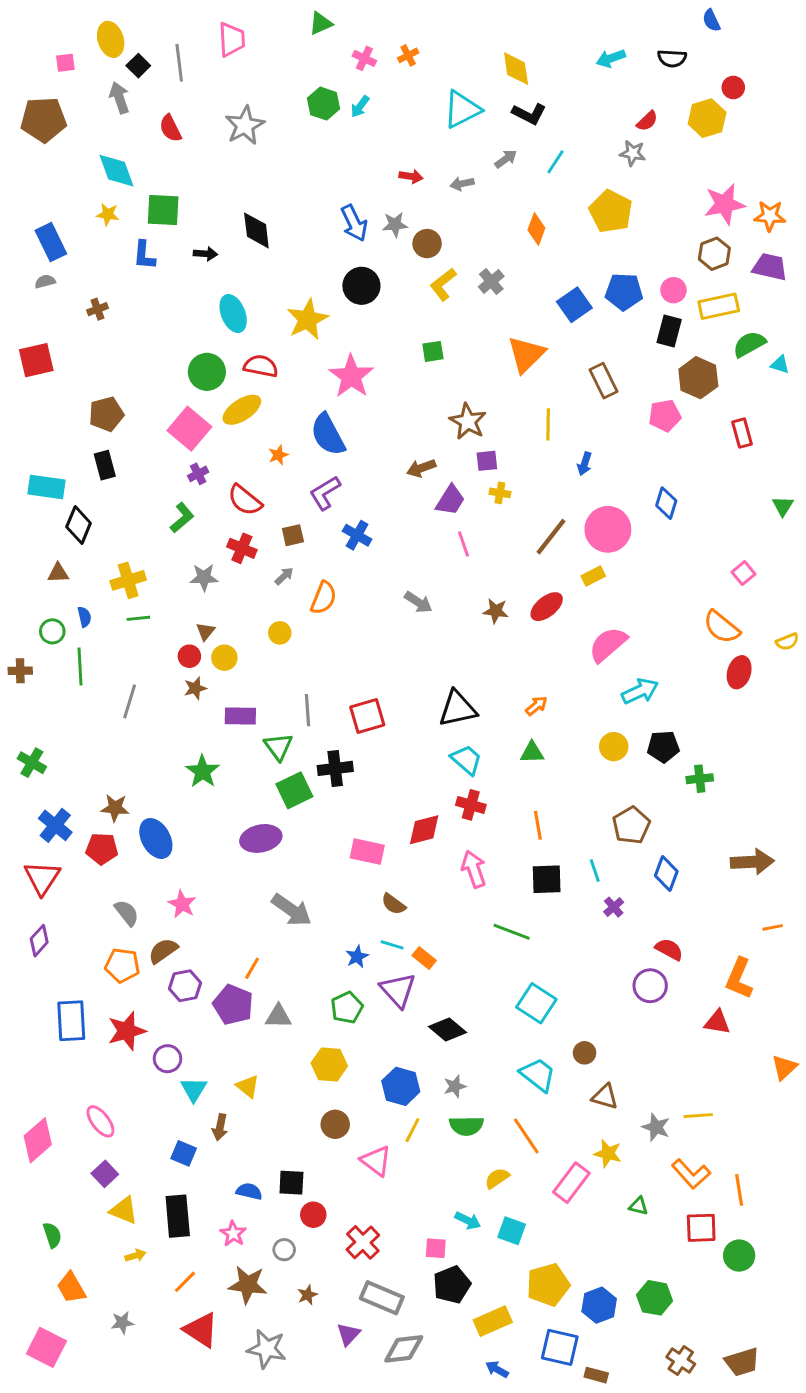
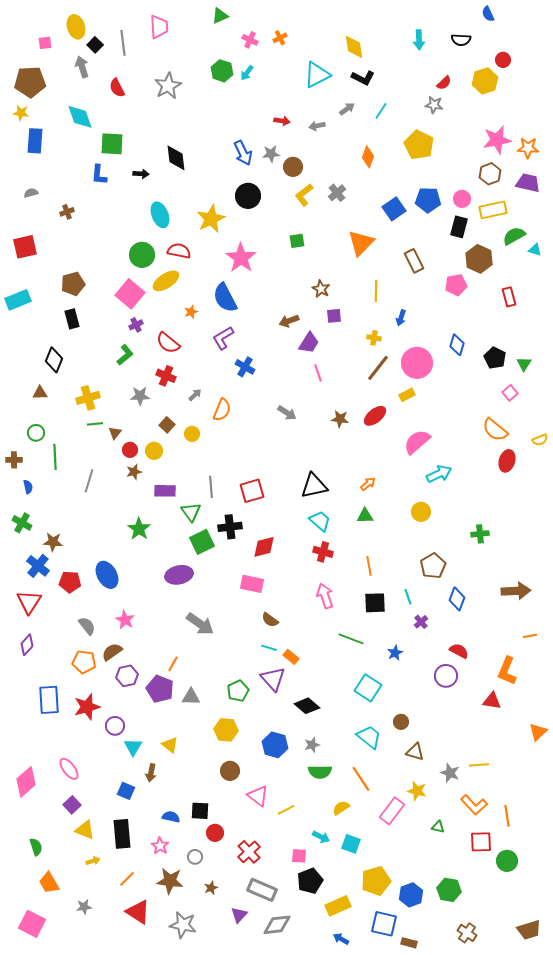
cyan arrow: (611, 58) -> (419, 40), turned -72
yellow star: (108, 214) -> (21, 113), moved
blue rectangle: (51, 242) -> (35, 141), moved, turned 30
brown star: (468, 421) -> (321, 289), size x0.7
cyan rectangle: (46, 487) -> (18, 300), moved, turned -30
yellow cross: (500, 493) -> (374, 338), moved
green triangle: (783, 506) -> (524, 364), moved
brown square: (293, 535) -> (167, 425), moved, turned -35
blue semicircle: (84, 617) -> (28, 487), moved
brown triangle: (205, 631) -> (115, 433), moved
black pentagon: (663, 747) -> (495, 358), moved, turned 30
brown star: (115, 808) -> (53, 542), moved
red diamond: (424, 830) -> (264, 547), moved
blue star: (357, 957) -> (395, 653), moved
yellow line: (412, 1130) -> (286, 810), moved, turned 36
brown trapezoid: (742, 1362) -> (529, 930), moved

